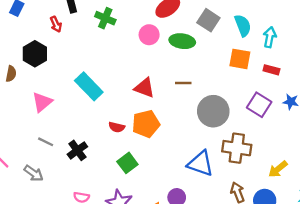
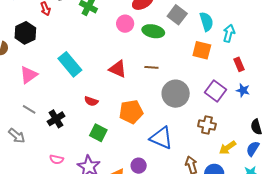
red rectangle: (271, 70) -> (239, 64), moved, turned 48
orange pentagon: (146, 124) -> (131, 112), moved
brown cross: (237, 148) -> (207, 125), moved, size x0.7
green square: (127, 163) -> (98, 133), turned -30

